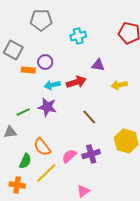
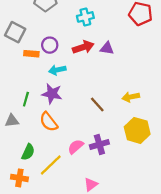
red arrow: (76, 82) -> (83, 47), moved
yellow arrow: (119, 85) -> (131, 97), moved
green line: (23, 112) -> (26, 99), turned -48
orange semicircle: (42, 147) -> (49, 122), moved

